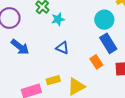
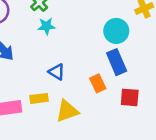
cyan star: (58, 19) -> (46, 26), moved
blue triangle: (62, 48) -> (57, 72), moved

